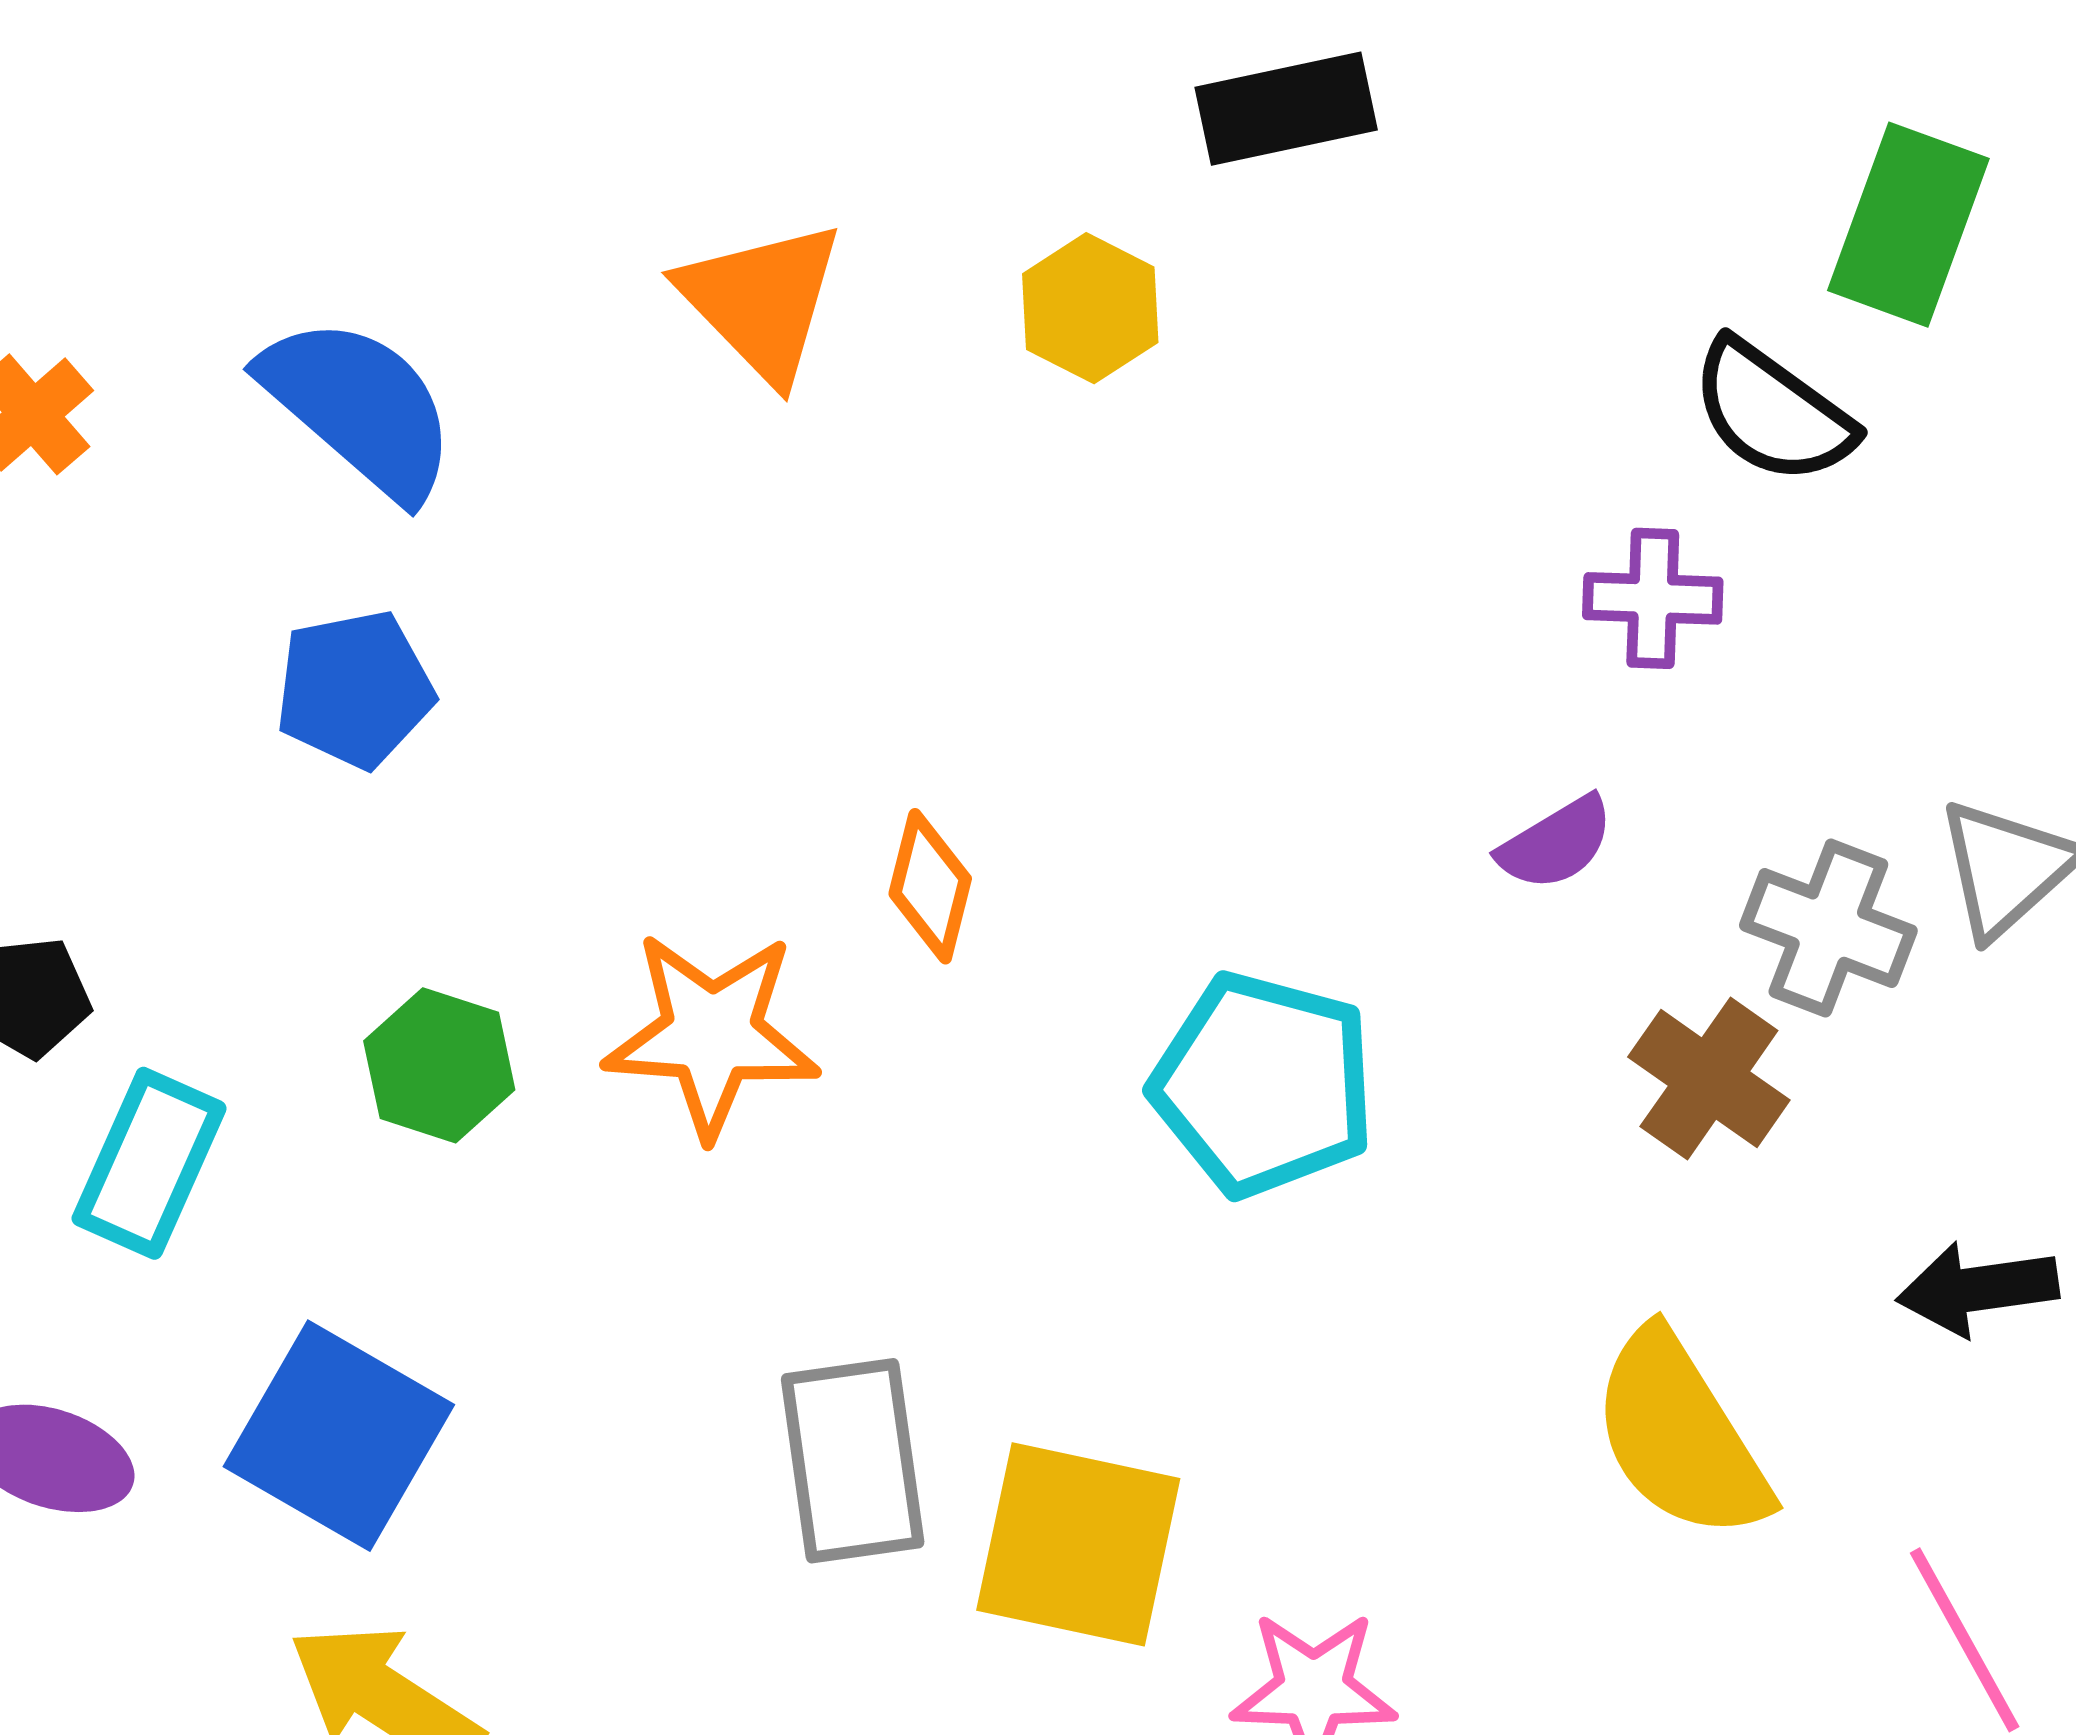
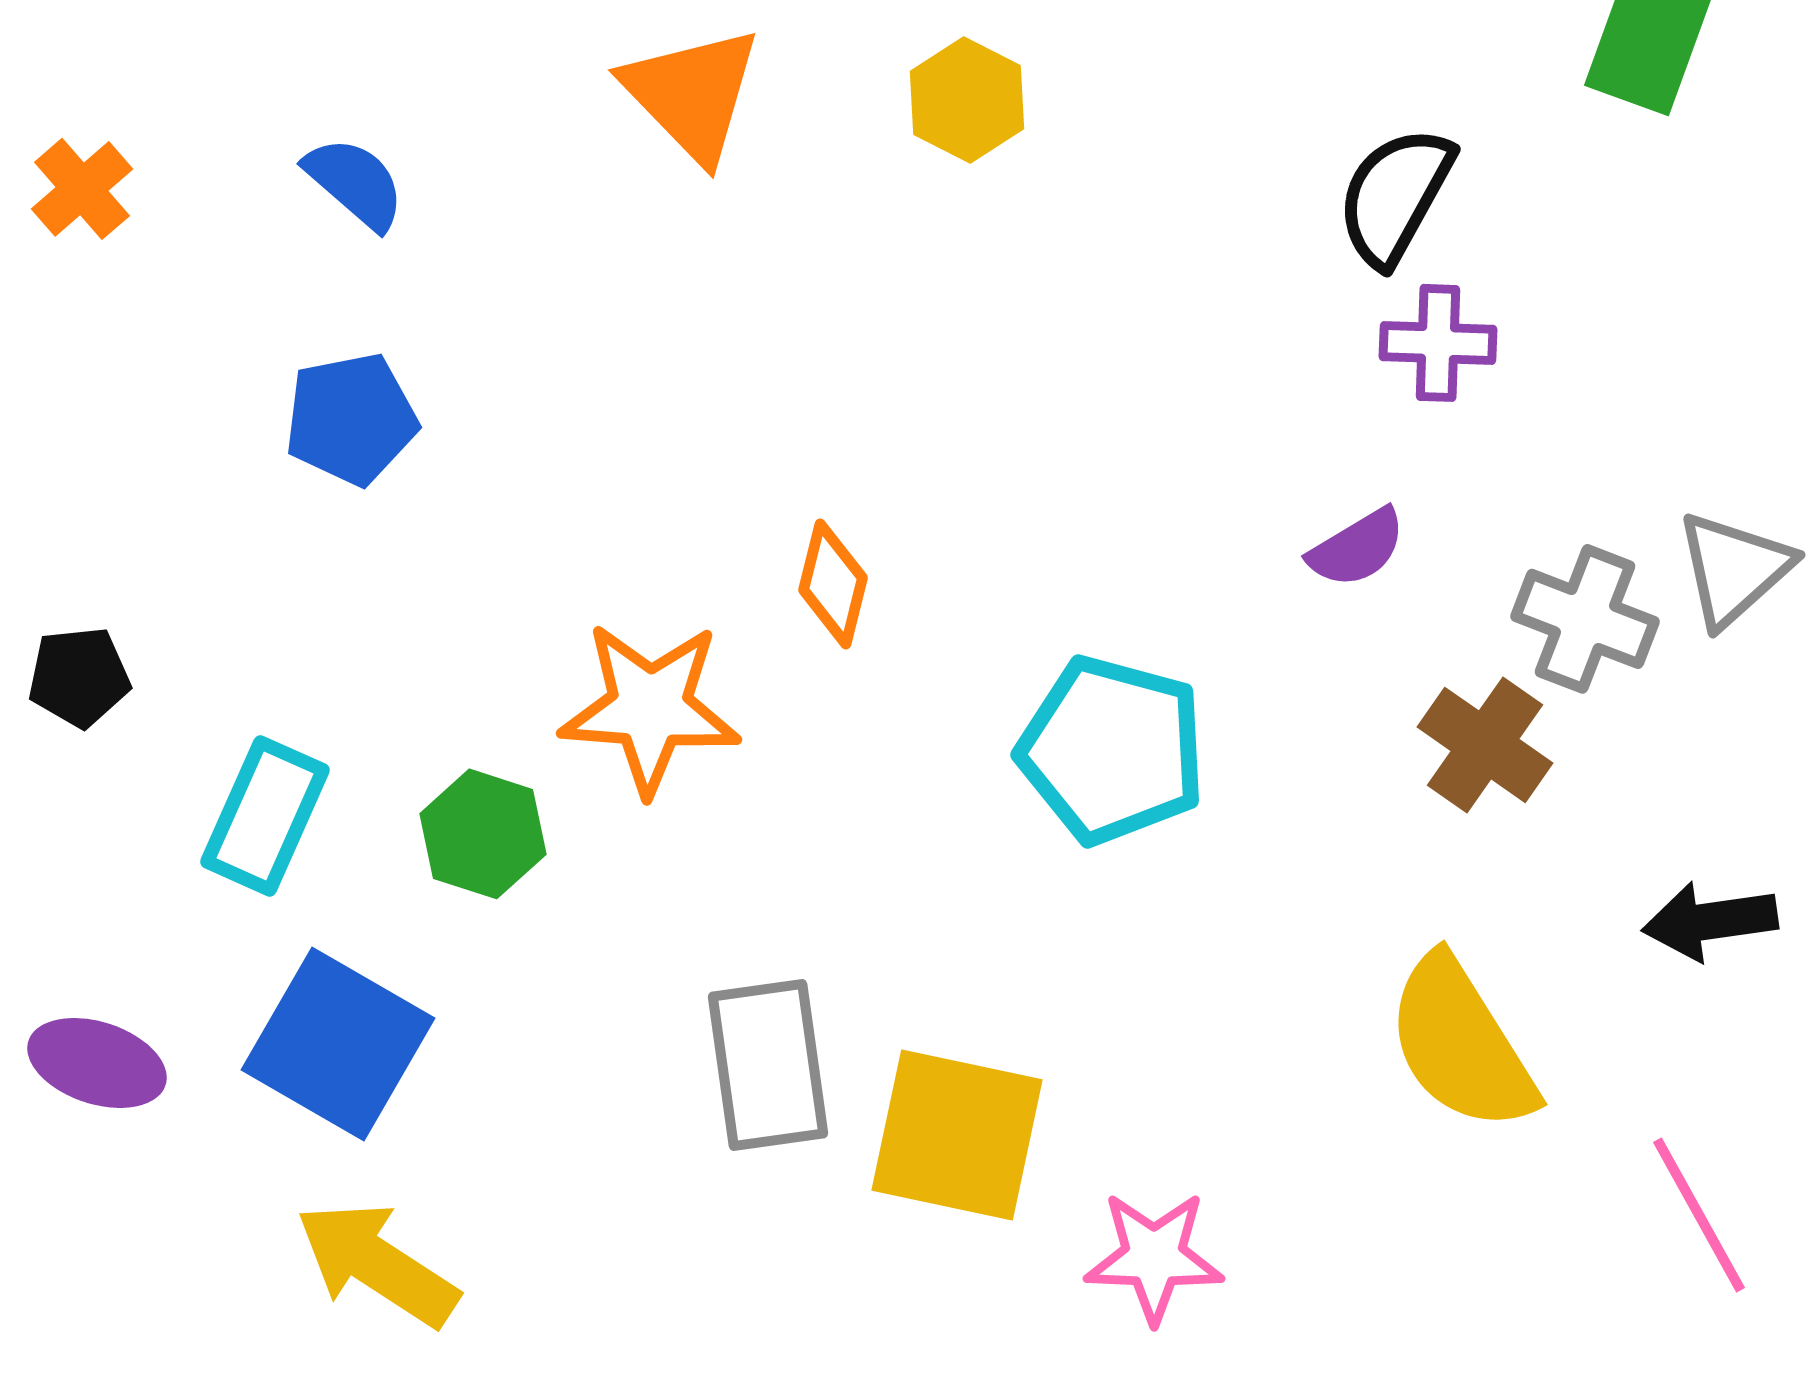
blue semicircle: (359, 407) -> (355, 183), size x0.6
black semicircle: (1772, 412) -> (1395, 196), moved, turned 83
green hexagon: (439, 1065) -> (483, 834), moved
cyan rectangle: (149, 1163) -> (265, 816), moved

